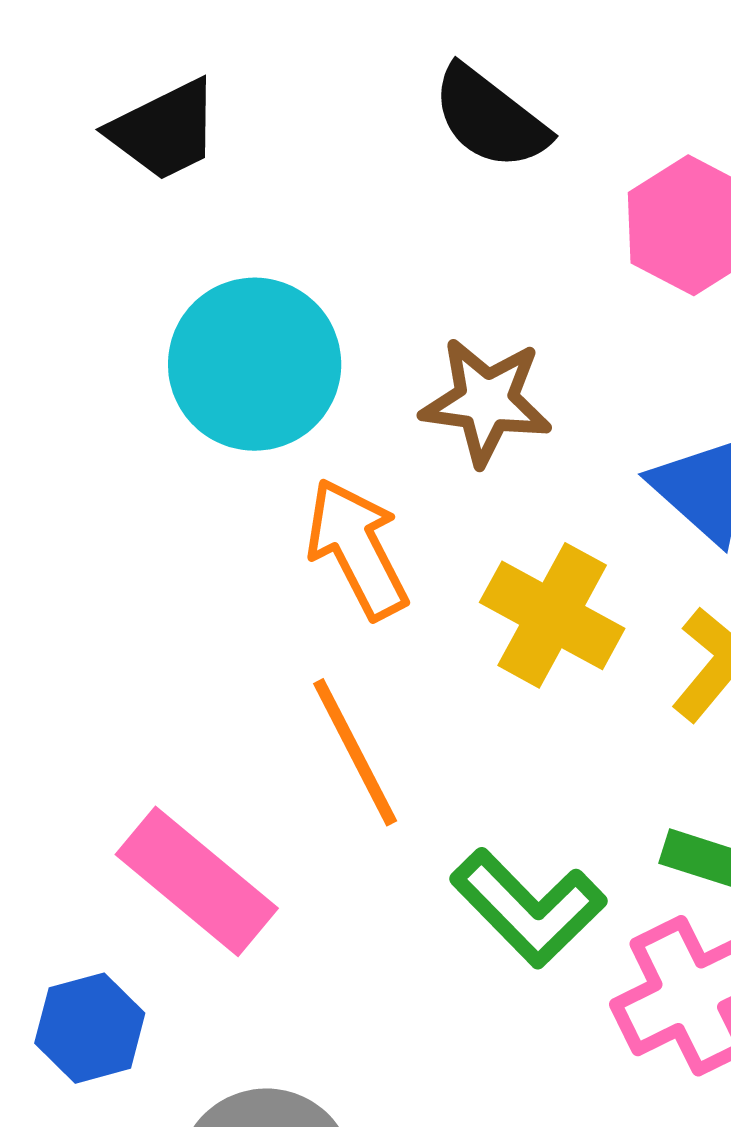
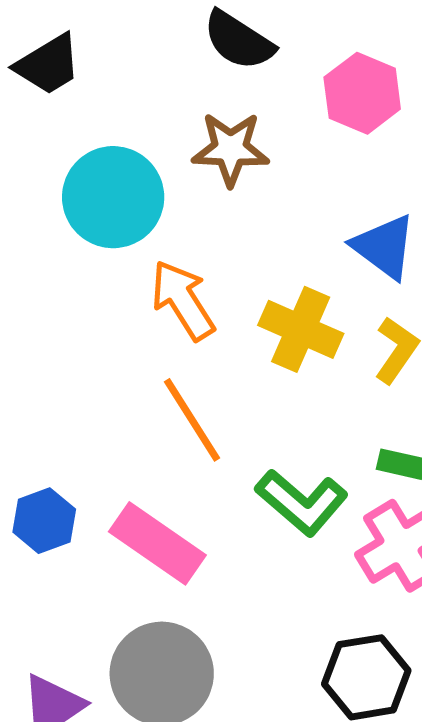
brown star: (486, 401) -> (231, 149), moved
pink rectangle: (197, 881) -> (157, 543), moved
blue hexagon: (90, 1028) -> (44, 521), moved

